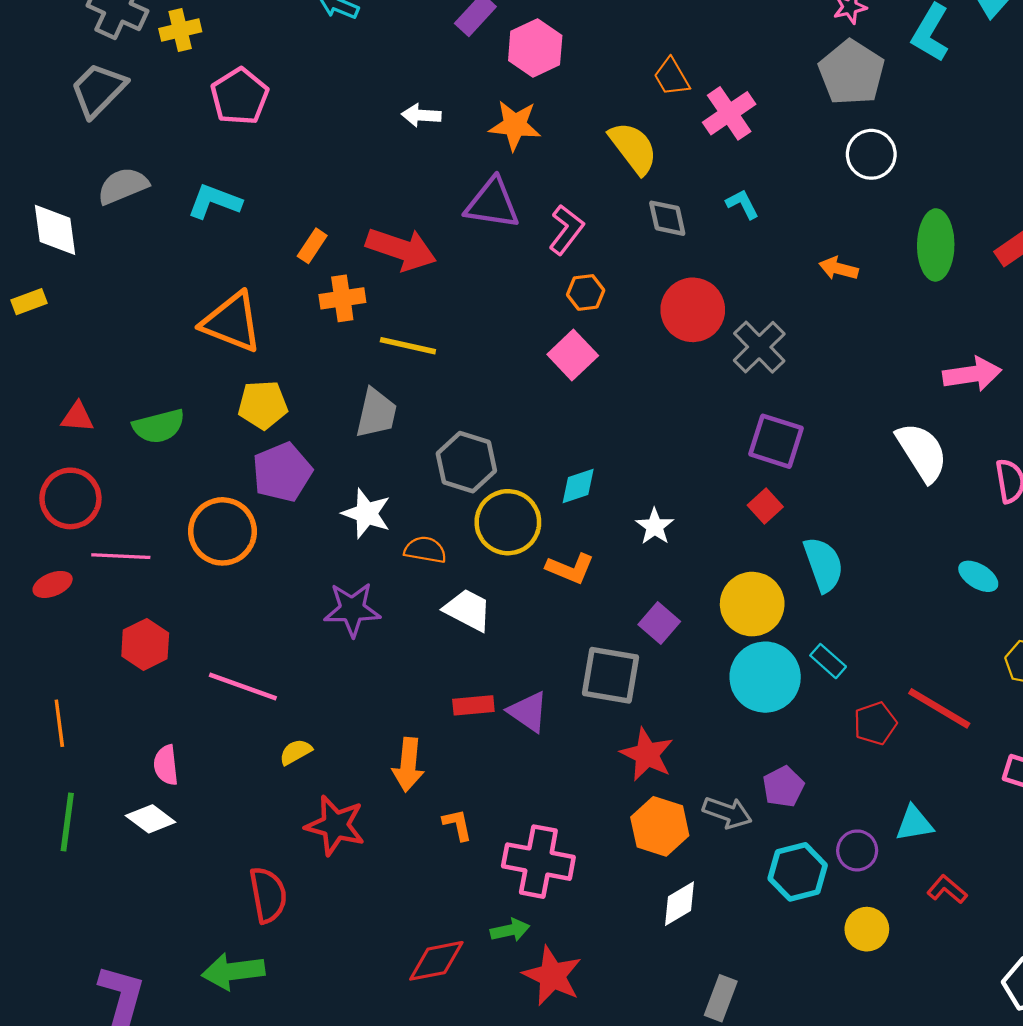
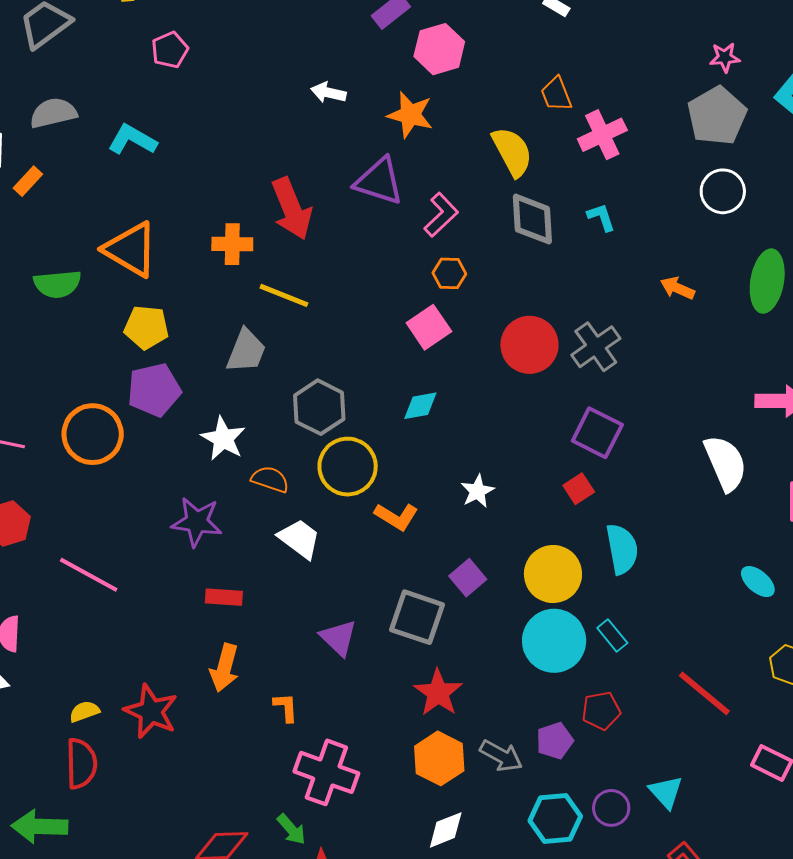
pink pentagon: (240, 96) -> (170, 50), size x0.7
gray diamond: (667, 218) -> (532, 219), size x1.4
orange rectangle: (312, 246) -> (28, 181), moved
red arrow: (401, 249) -> (292, 209), turned 40
red circle: (693, 310) -> (529, 345), moved
green semicircle: (159, 426) -> (57, 284), moved
cyan diamond: (578, 486) -> (420, 406), moved
red rectangle: (473, 705) -> (224, 597), moved
red pentagon: (875, 723) -> (601, 711), moved
yellow semicircle: (296, 752) -> (84, 711), moved
cyan triangle: (914, 823) -> (666, 792), turned 48
orange L-shape: (457, 825) -> (286, 707), moved
green arrow: (510, 930) -> (291, 829), turned 52

